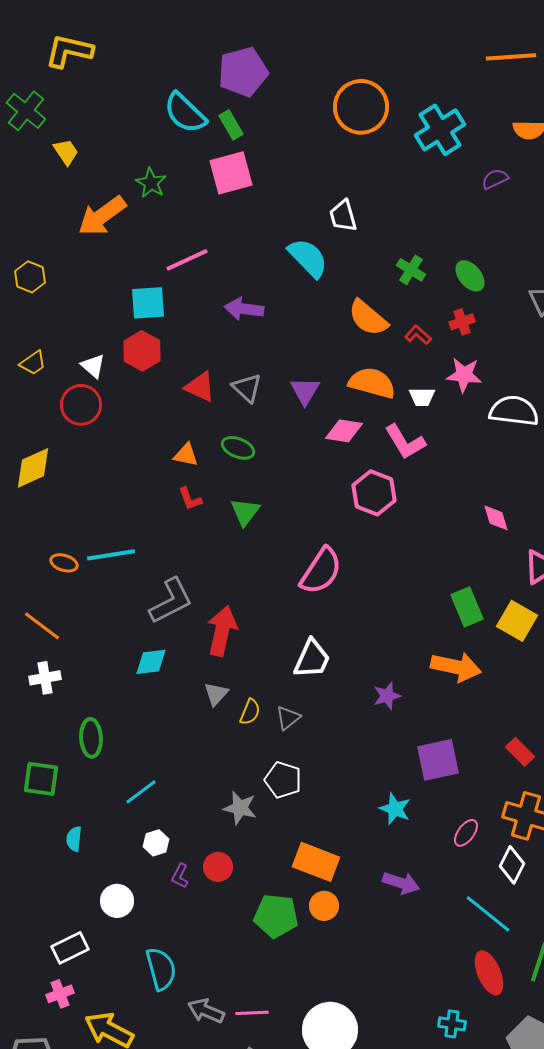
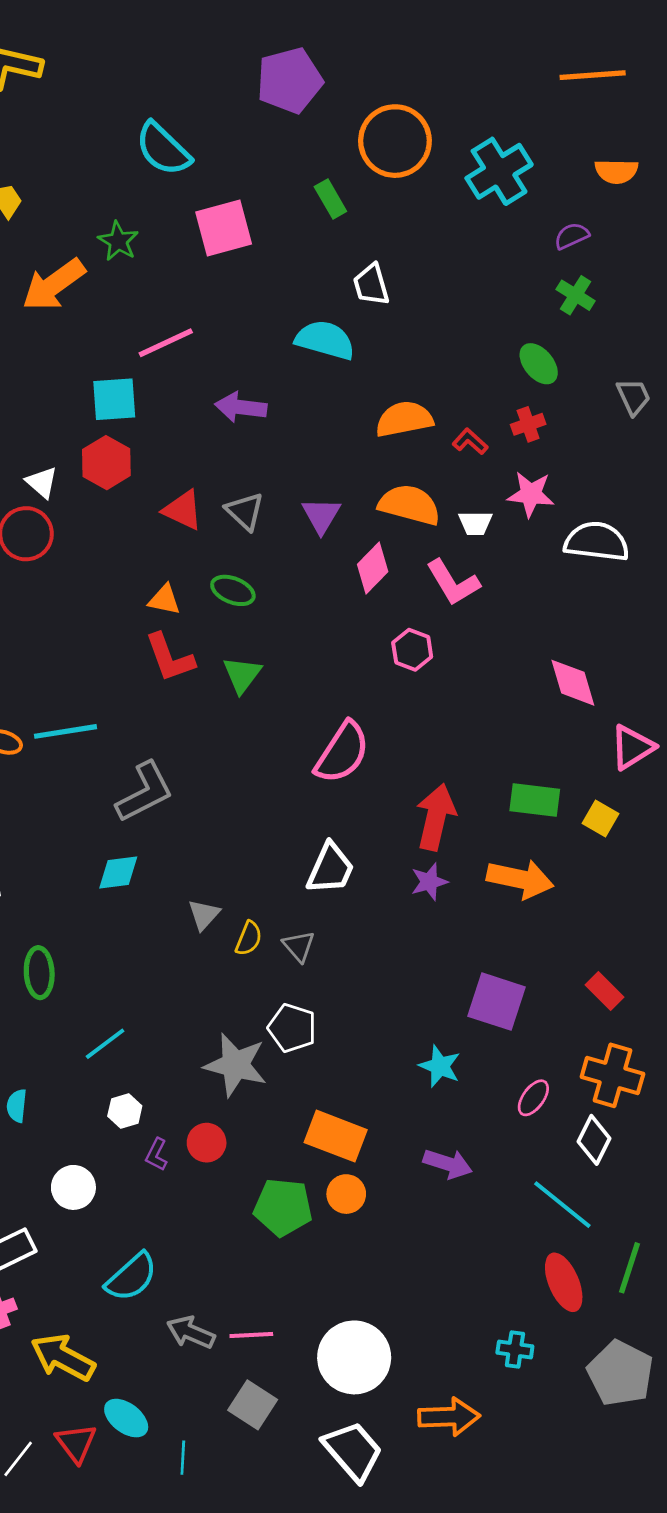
purple pentagon: (243, 72) -> (290, 80), moved
green rectangle: (231, 125) -> (330, 199), moved
cyan semicircle: (308, 258) -> (325, 340), turned -30
green cross: (411, 270) -> (576, 295), moved
orange semicircle: (368, 318) -> (404, 419), turned 129
pink diamond: (344, 431) -> (373, 568), turned -54
pink hexagon: (374, 493) -> (412, 650), size x0.7
red L-shape: (190, 499) -> (170, 658), size x1.6
pink diamond: (496, 518) -> (573, 683), size x1.4
green rectangle: (467, 607) -> (535, 800), turned -60
yellow square: (517, 621) -> (601, 818), size x0.7
red arrow: (222, 631) -> (436, 817), moved
purple star: (387, 696) -> (429, 882), moved
gray triangle: (288, 718) -> (299, 946), turned -32
purple square: (438, 760) -> (496, 1002), turned 30
gray star: (240, 808) -> (236, 1065), size x1.4
cyan semicircle: (161, 969) -> (131, 1277), turned 63

